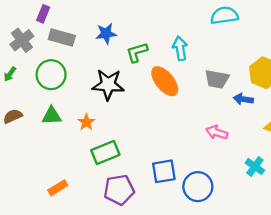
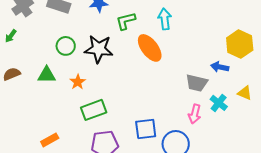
green circle: (51, 75) -> (66, 46), moved, size x0.7
gray trapezoid: (217, 79) -> (197, 83), moved
pink arrow: (217, 132) -> (195, 114), moved, turned -96
cyan cross: (255, 167) -> (219, 103), moved

